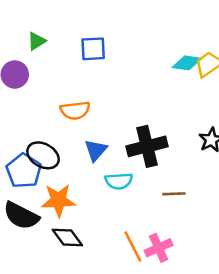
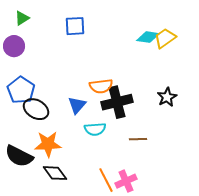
green triangle: (37, 41) -> (22, 18), moved
orange semicircle: (75, 110) -> (101, 86), moved
blue pentagon: (24, 171) -> (21, 90), moved

